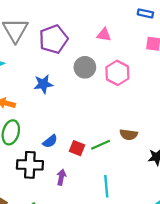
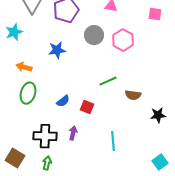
green line: (101, 145) -> (108, 81), moved
black cross: (30, 165) -> (45, 136), moved

